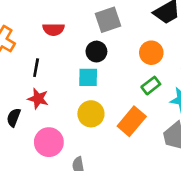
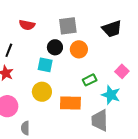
orange circle: (151, 53) -> (79, 49), moved
orange rectangle: (132, 121) -> (70, 103), turned 40

